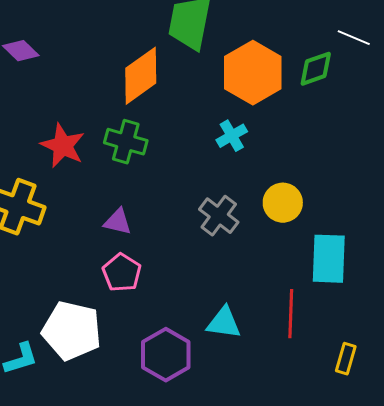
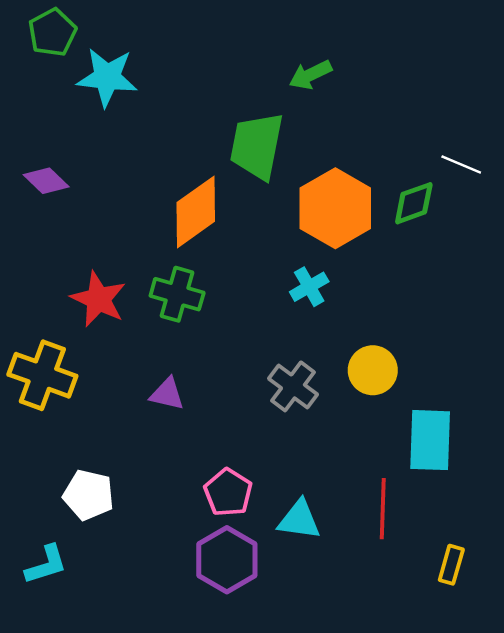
pink pentagon: (122, 273) -> (228, 492), moved
white pentagon: (72, 331) -> (89, 495), moved, size x0.7

